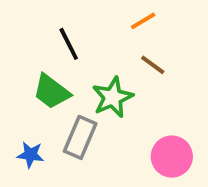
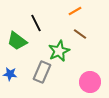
green trapezoid: (51, 92) -> (17, 41), moved
blue star: (30, 155) -> (10, 74), moved

